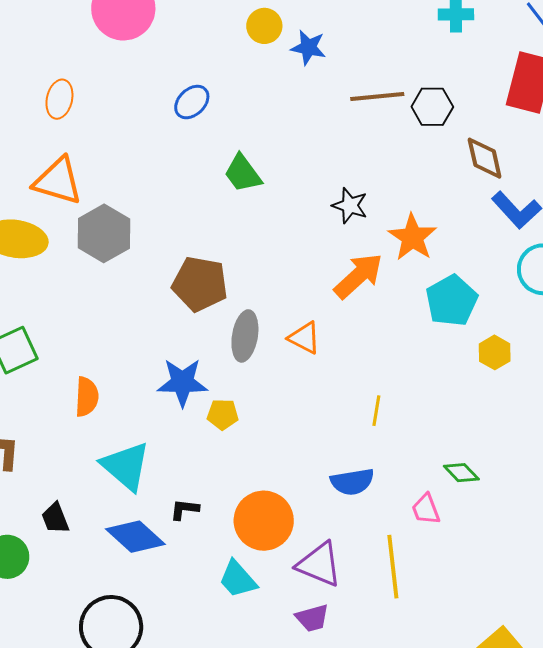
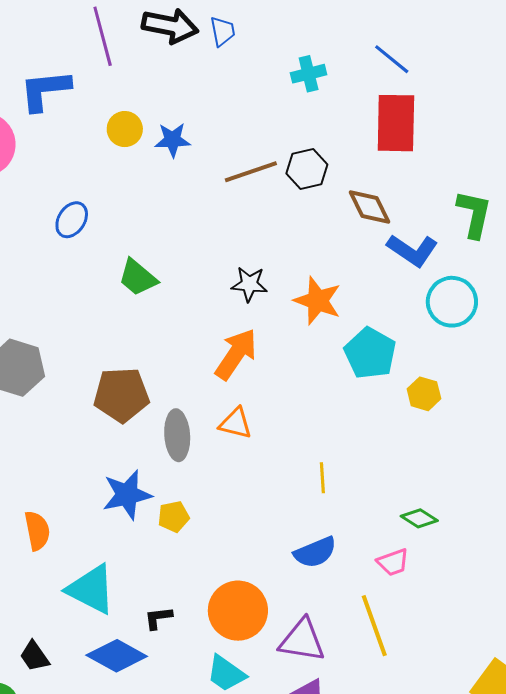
orange arrow: (358, 276) -> (236, 354), moved
pink trapezoid: (426, 509) -> (393, 562), turned -76

